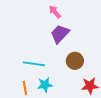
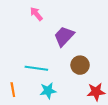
pink arrow: (55, 12) -> (36, 14), moved
orange line: (25, 88) -> (13, 90), moved

